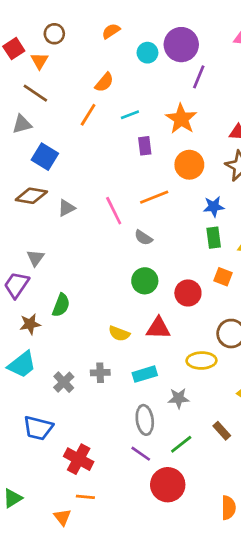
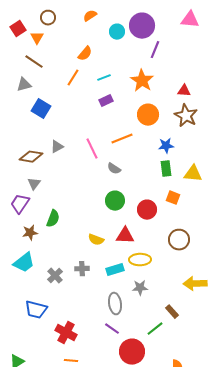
purple rectangle: (145, 146) -> (106, 101), moved, turned 72
brown diamond: (31, 196) -> (31, 157), moved
yellow ellipse: (201, 361) -> (140, 260), moved
green line: (181, 444) -> (155, 329), moved

